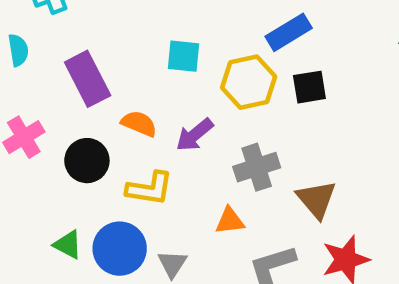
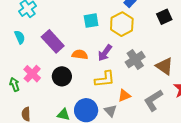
black square: (309, 87) -> (164, 17), moved
yellow L-shape: (150, 188) -> (105, 79), moved
orange triangle: (230, 221) -> (124, 95), moved

